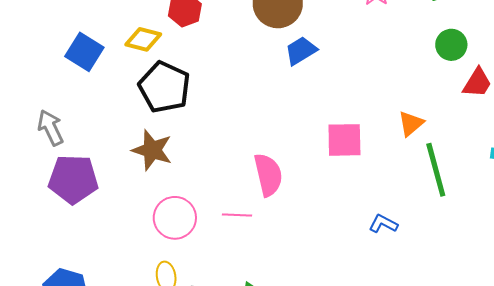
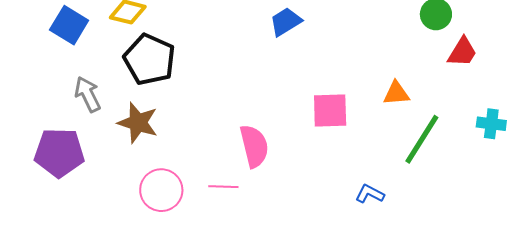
orange triangle: (411, 123) -> (396, 93), turned 36
gray arrow: (51, 128) -> (88, 94), moved
green line: (436, 170) -> (422, 139), turned 48

